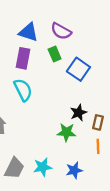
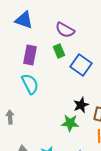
blue triangle: (28, 32) -> (24, 20), moved

